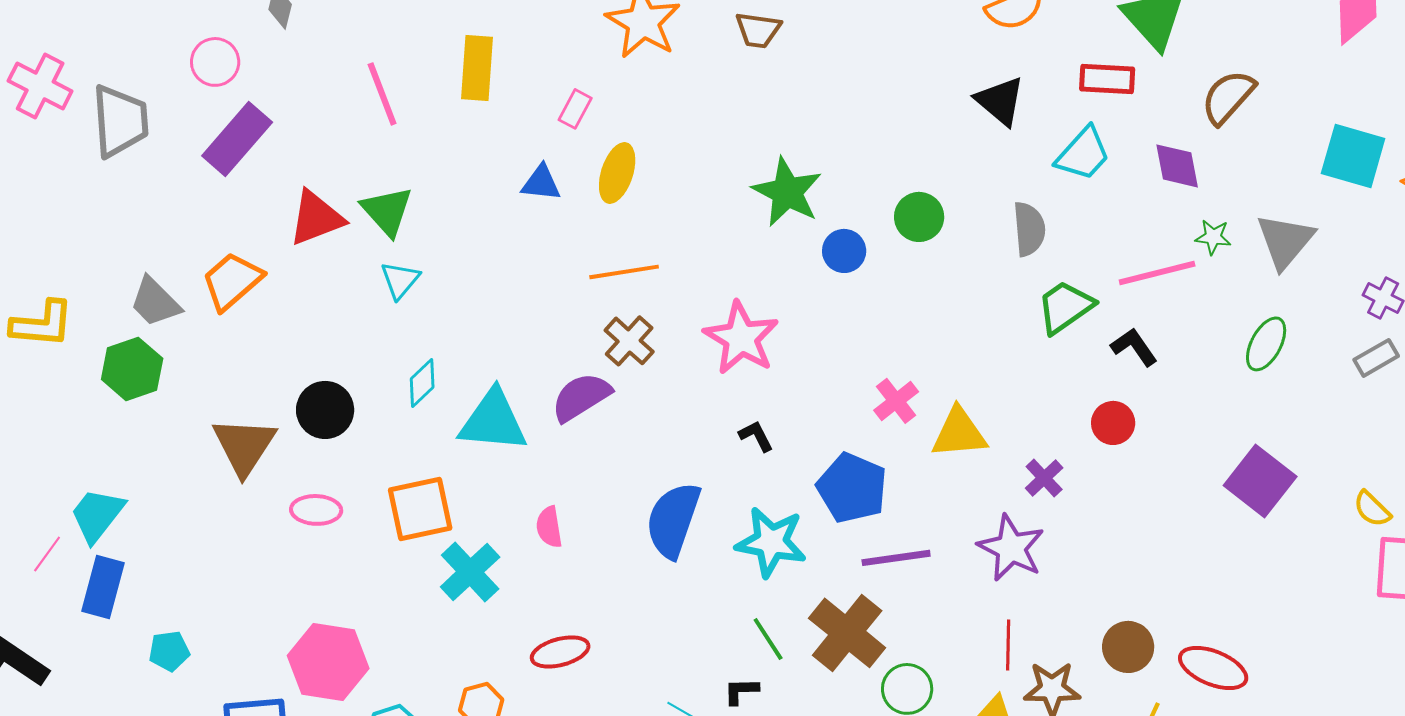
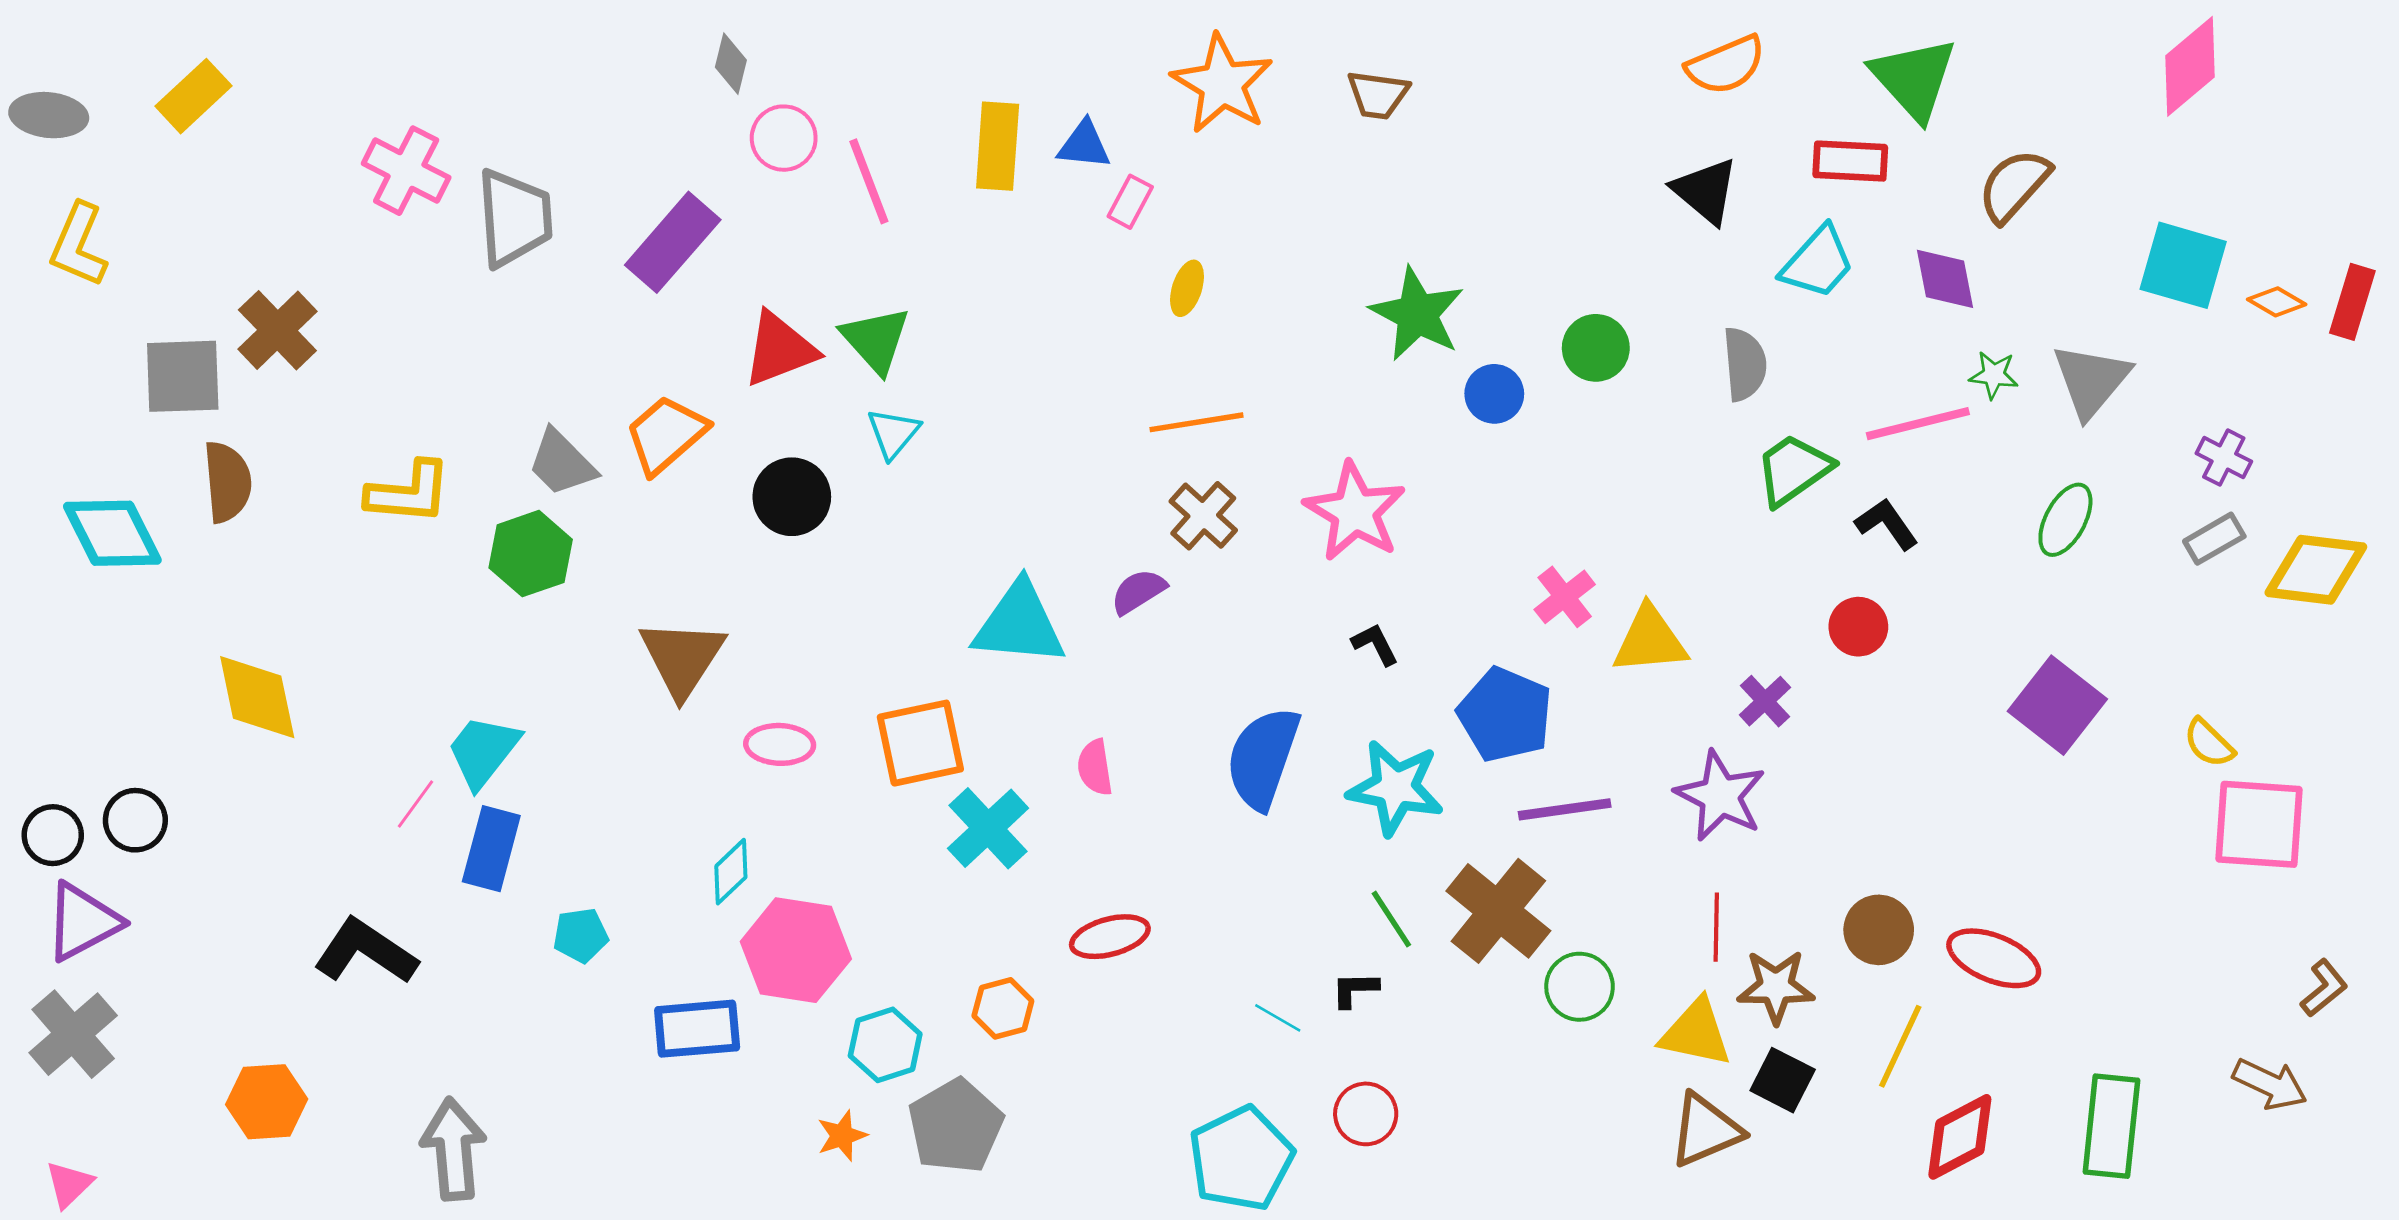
pink circle: (215, 62) -> (784, 138), moved
yellow ellipse: (617, 173) -> (1187, 288), size x0.7
blue triangle: (541, 183) -> (1084, 145), moved
cyan diamond: (422, 383) -> (731, 872), moved
purple semicircle: (581, 397) -> (1138, 591), size x0.7
black circle: (325, 410) -> (792, 497), moved

